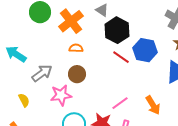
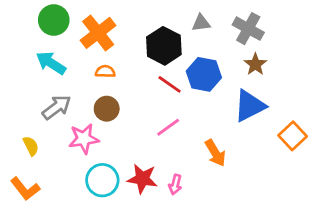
gray triangle: (102, 10) -> (201, 23), moved, turned -40
cyan arrow: (16, 54) -> (51, 63), moved
pink line: (120, 103) -> (168, 127), moved

